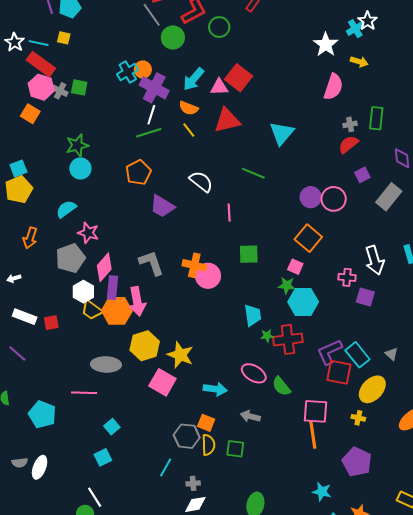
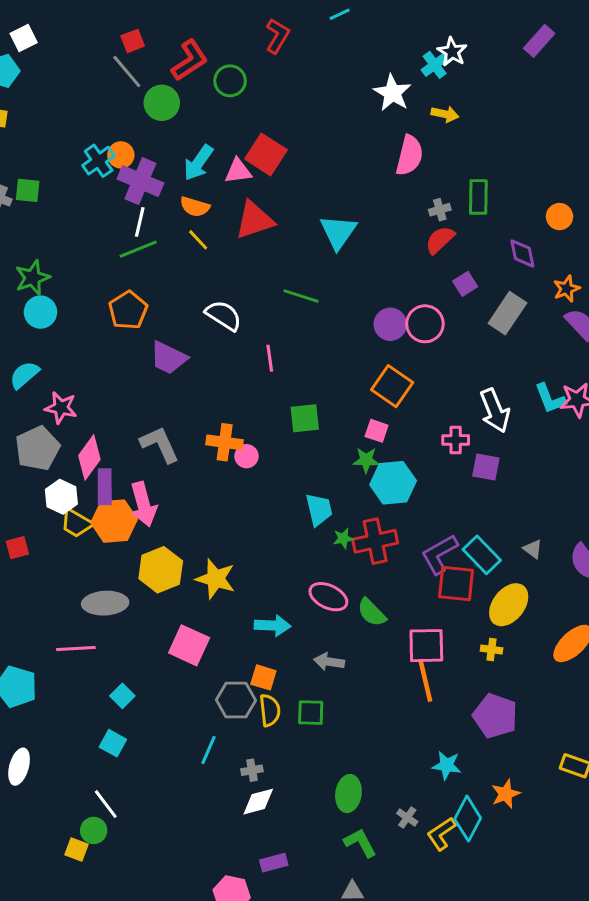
pink circle: (208, 276) -> (246, 456), size x0.6
pink square: (162, 382) -> (189, 645), moved
cyan square: (103, 457) -> (113, 743), turned -30

